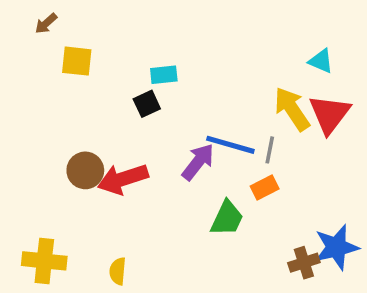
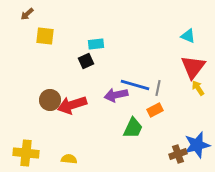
yellow arrow: (292, 109) -> (198, 88), moved, size x0.6
purple arrow: (198, 162) -> (116, 95), turned -140
yellow semicircle: (118, 271) -> (69, 159), turned 91

